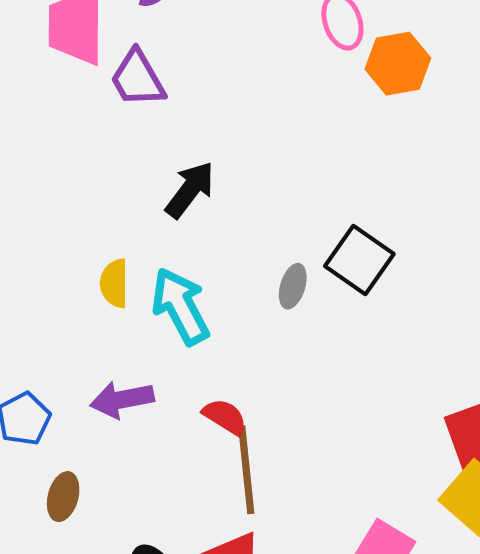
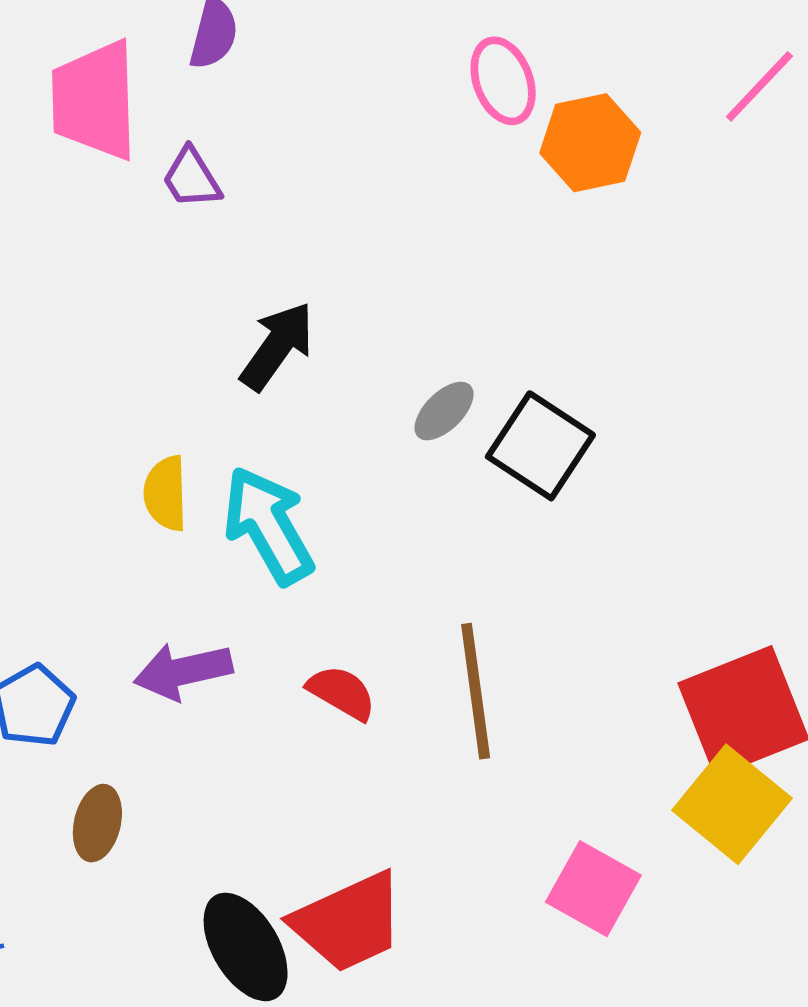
purple trapezoid: (138, 79) -> (191, 178), size x0.7
gray ellipse: (293, 286) -> (444, 411), moved, turned 30
brown line: (246, 470) -> (476, 691), moved

